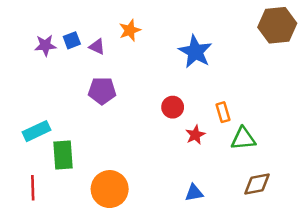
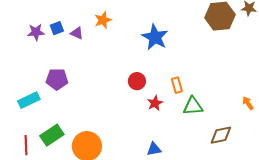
purple pentagon: (102, 91) -> (57, 79), moved
green rectangle: (63, 155) -> (52, 135), moved, turned 60
brown diamond: (257, 184) -> (221, 135), moved

